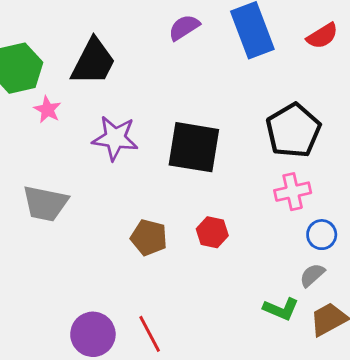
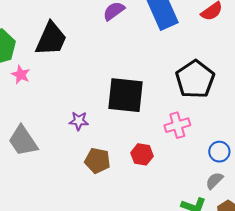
purple star: (115, 138) -> (79, 121), moved, size x0.6
pink cross: (293, 192) -> (177, 125), moved
gray trapezoid: (45, 203) -> (23, 141), turned 48

